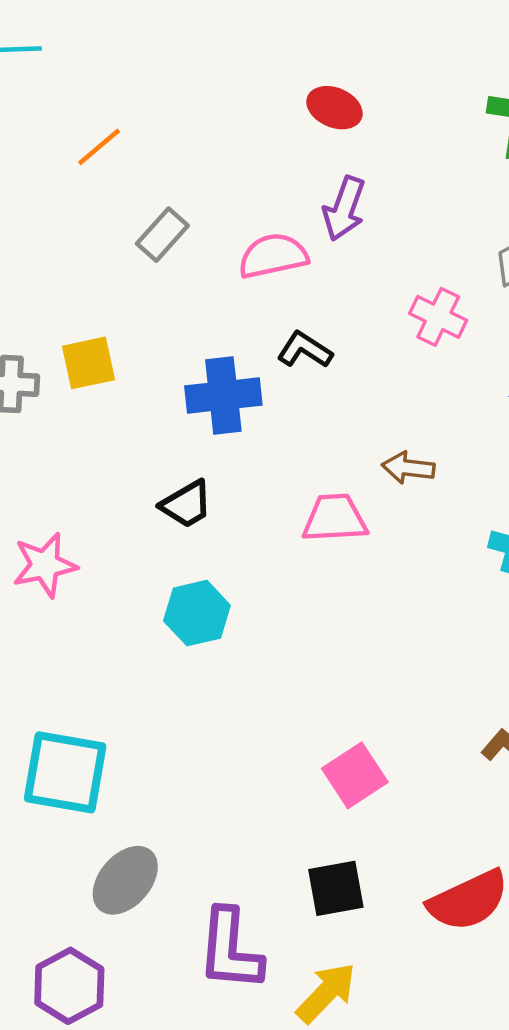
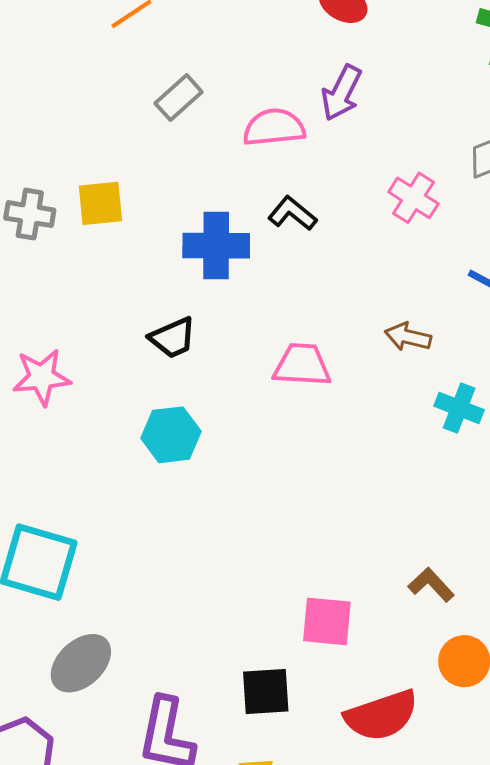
brown arrow: (408, 468) -> (408, 337), moved
pink square: (355, 775) -> (327, 621), moved, turned 32

